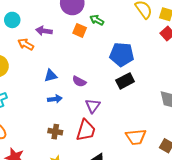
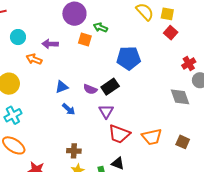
black rectangle: (125, 81) -> (110, 87), moved
blue arrow: (55, 99) -> (69, 109), turned 56
red trapezoid: (86, 130) -> (119, 134), moved, turned 100
brown cross: (55, 132) -> (74, 151), moved

